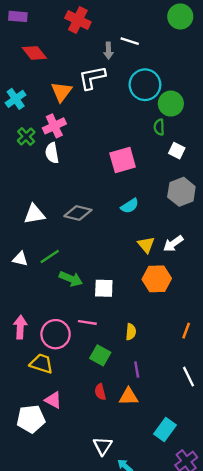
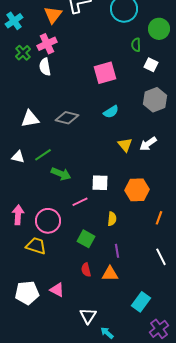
green circle: (171, 104) -> (159, 29), moved
orange hexagon: (157, 279) -> (137, 190), moved
white square: (104, 288) -> (100, 183), moved
pink line: (87, 322) -> (80, 202), moved, turned -35
pink triangle: (53, 400) -> (57, 290), moved

